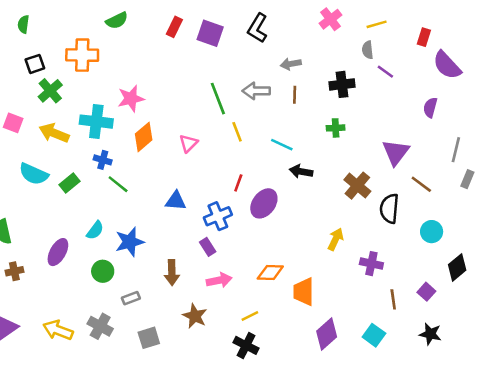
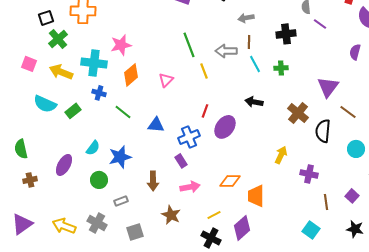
gray arrow: (256, 91) -> (226, 51), moved
cyan line: (282, 145) -> (255, 64), moved, turned 36
green line: (118, 184) -> (123, 112), moved
purple diamond: (327, 334) -> (242, 228), moved

